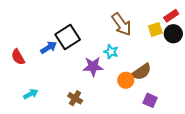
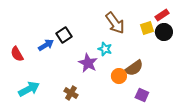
black square: (68, 37) -> (64, 35), size x0.7
purple star: (93, 67) -> (88, 63), turned 30
cyan arrow: (31, 94) -> (29, 89), size x1.5

